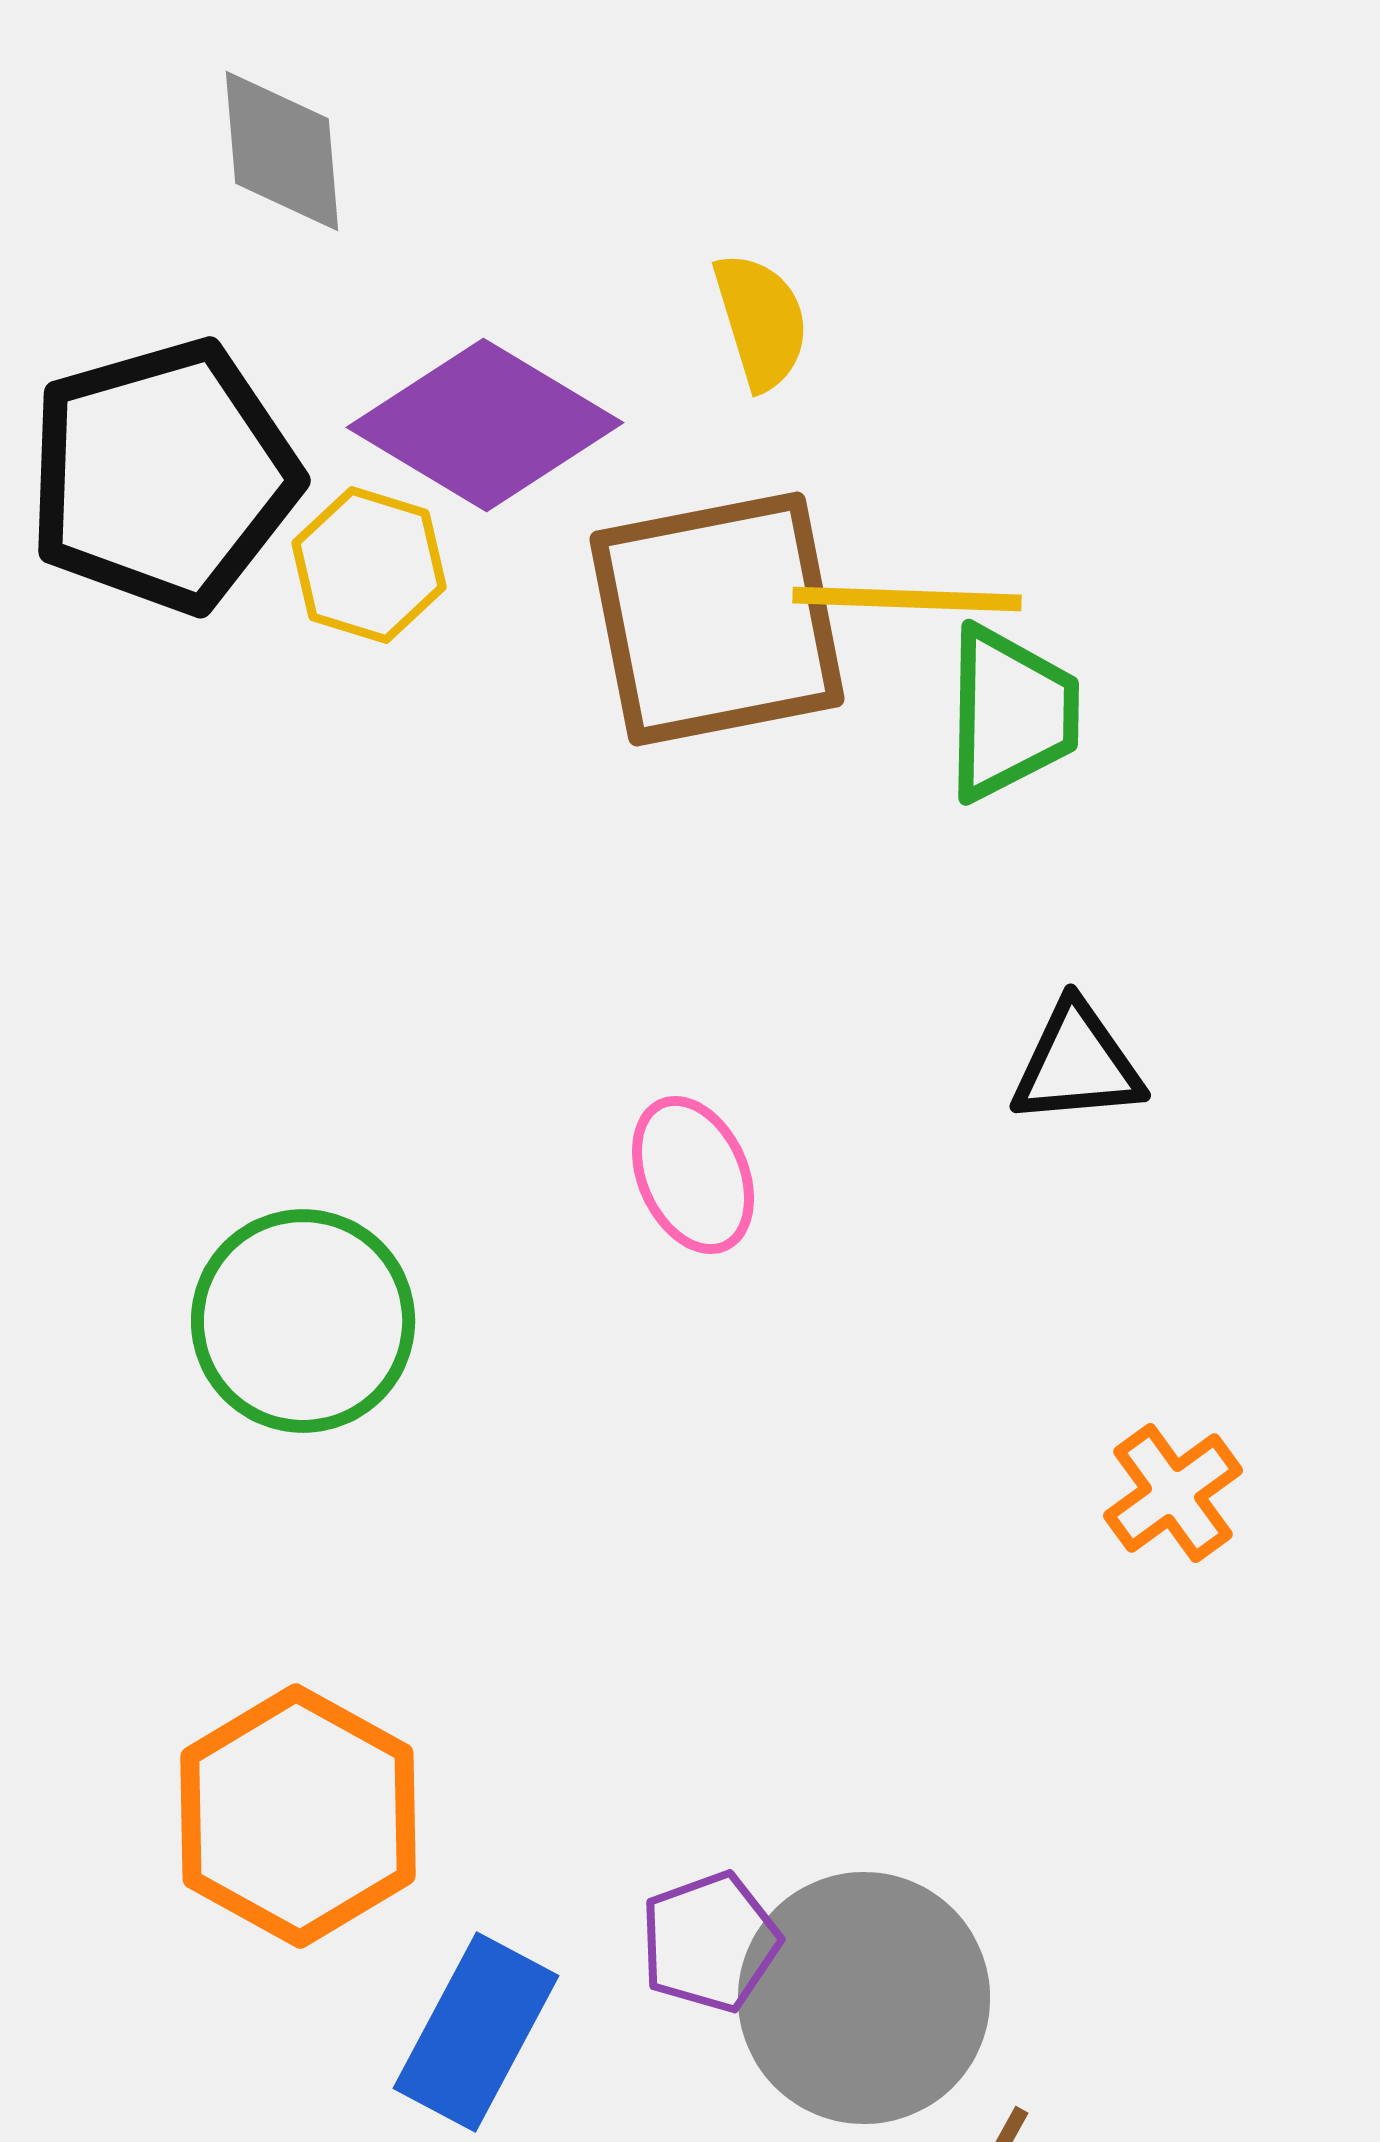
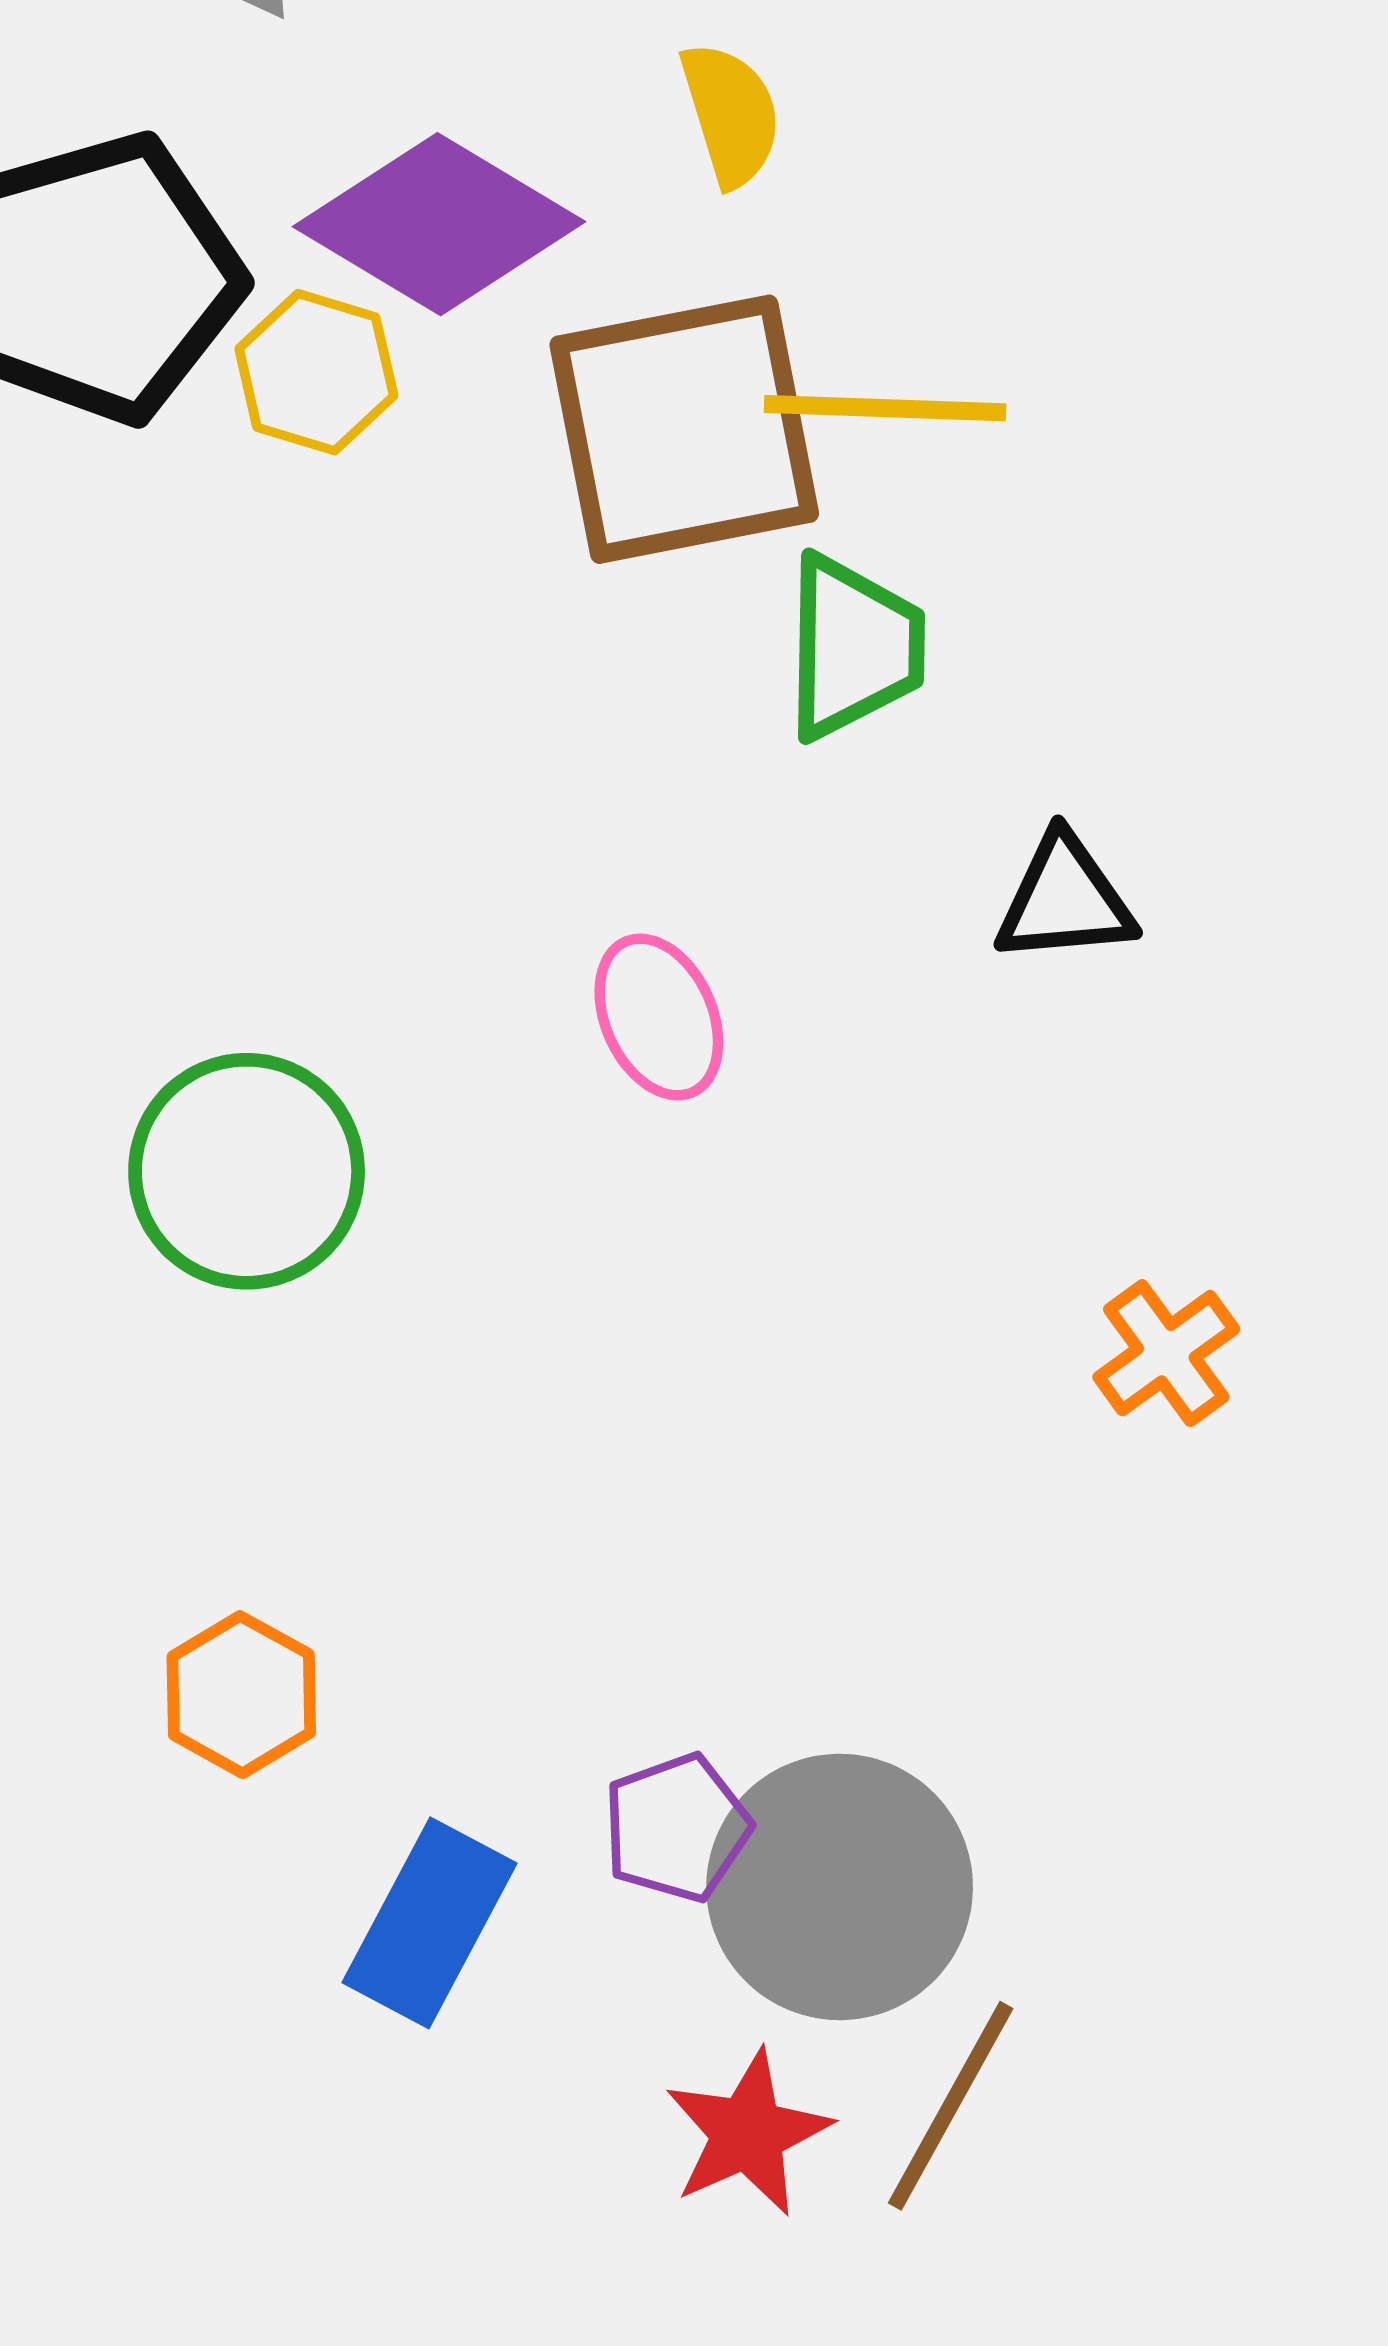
green trapezoid: (1011, 713) -> (853, 647), moved
orange hexagon: (298, 1816) -> (241, 1695), size x0.6

